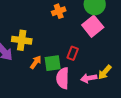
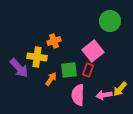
orange cross: (59, 11) -> (54, 41), moved
pink square: (93, 26) -> (93, 51), moved
green square: (53, 63) -> (69, 70), moved

